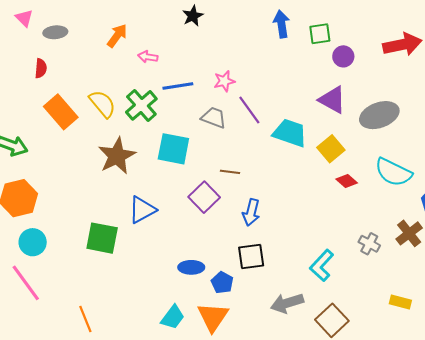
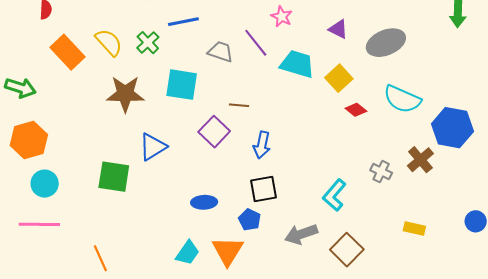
pink star: (224, 81) -> (282, 16), moved, turned -30
purple triangle: (332, 100) -> (338, 29), size x0.7
green cross: (141, 105) -> (148, 43), size x0.7
brown star: (117, 156) -> (125, 94), turned 30
pink line: (26, 283) -> (39, 224), turned -51
blue pentagon: (222, 283) -> (250, 220), moved

